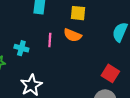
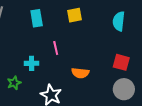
orange semicircle: (72, 35) -> (80, 73), moved

